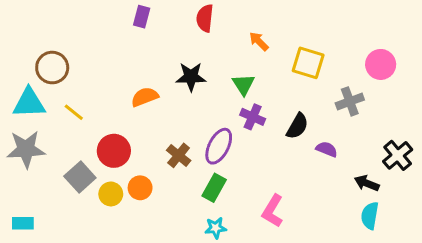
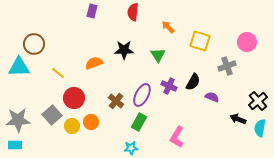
yellow line: (74, 112) -> (58, 73), moved
purple cross: (253, 117) -> (169, 86), moved
gray star: (26, 149) -> (18, 120), moved
cyan semicircle: (370, 216) -> (260, 128), moved
cyan star: (216, 228) -> (131, 148), moved

